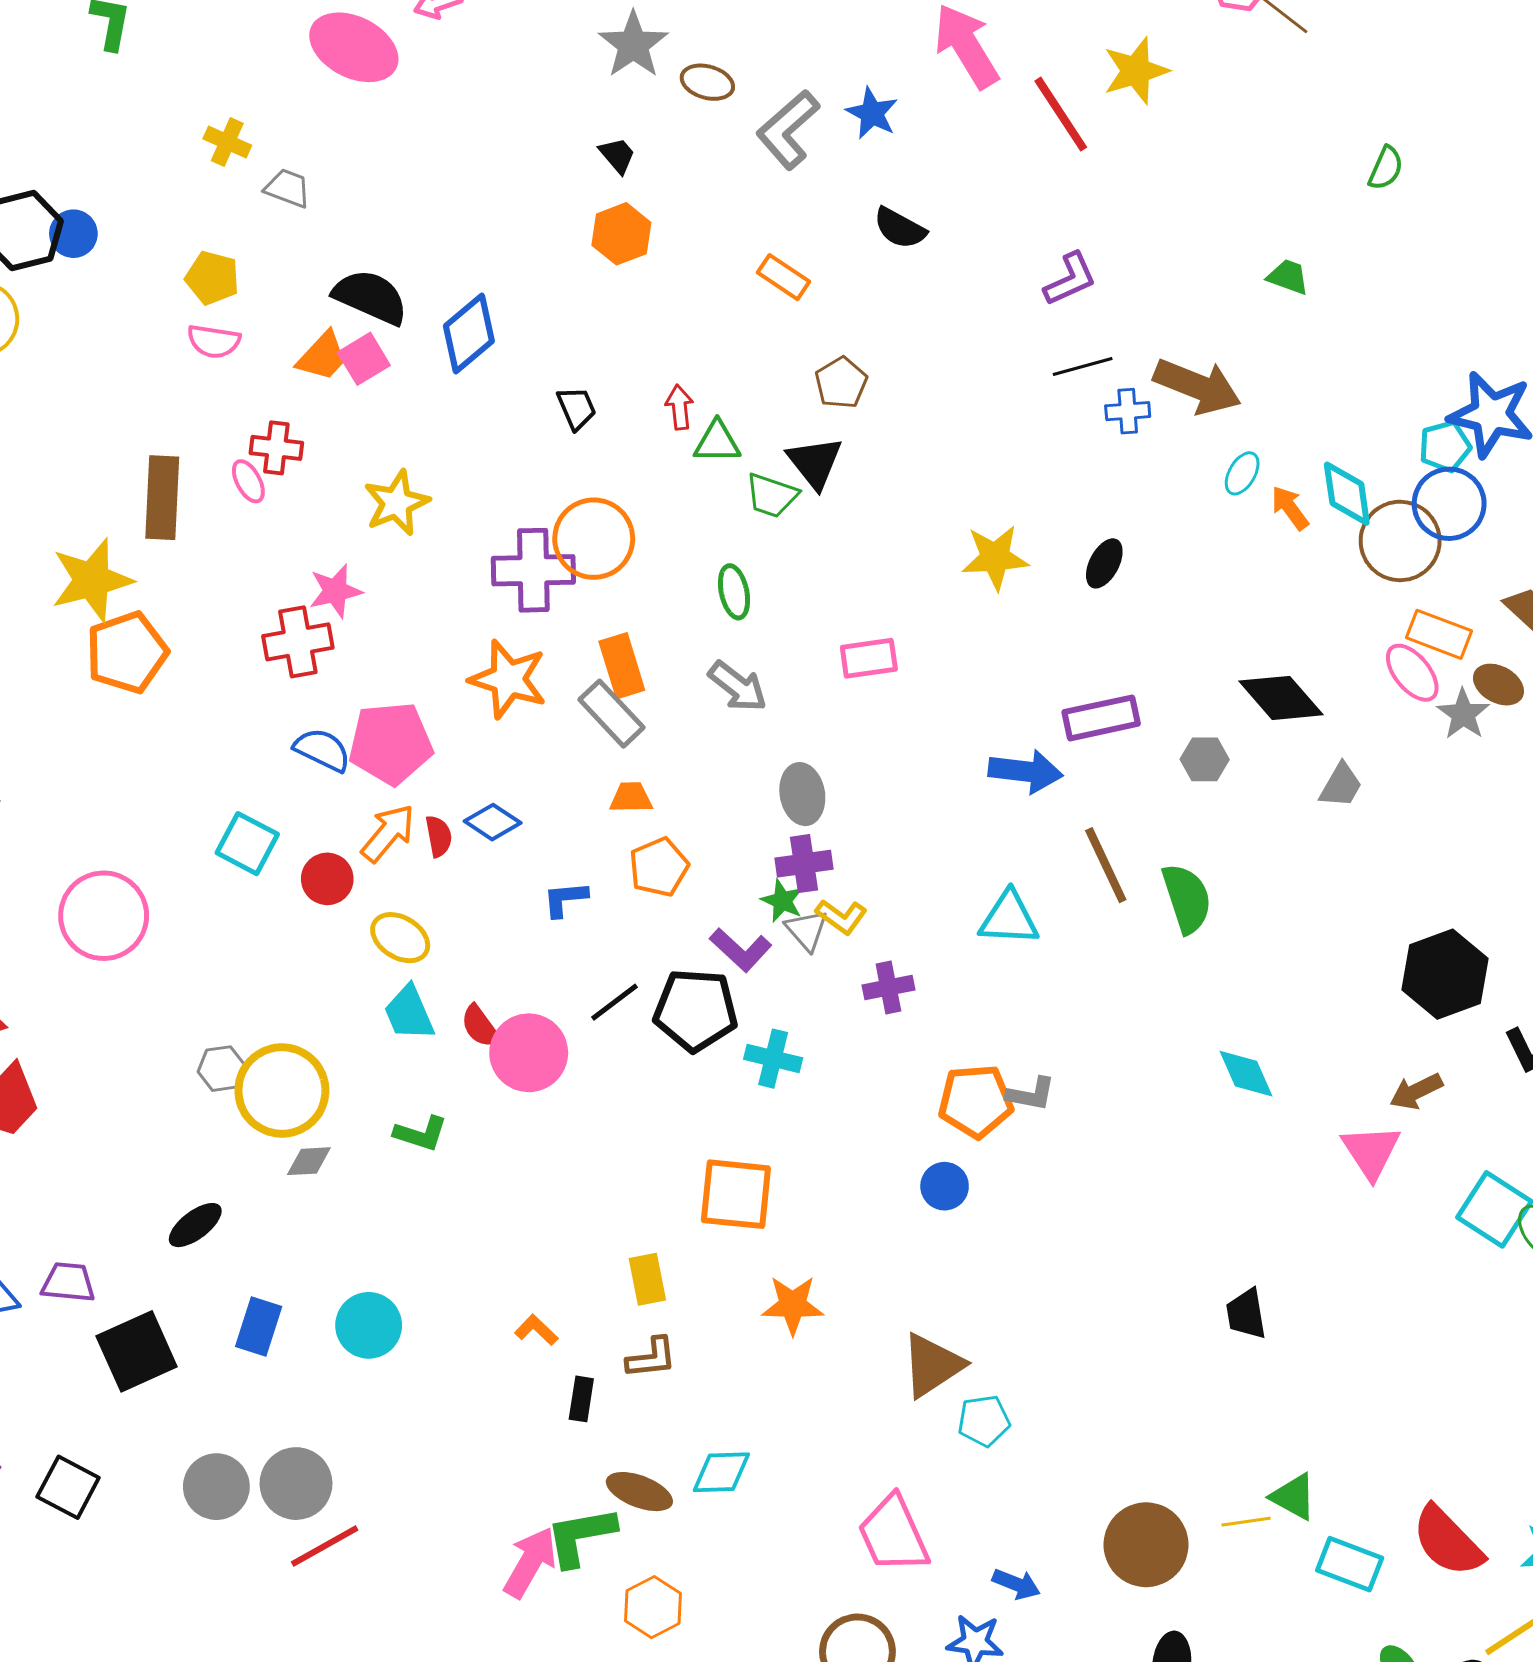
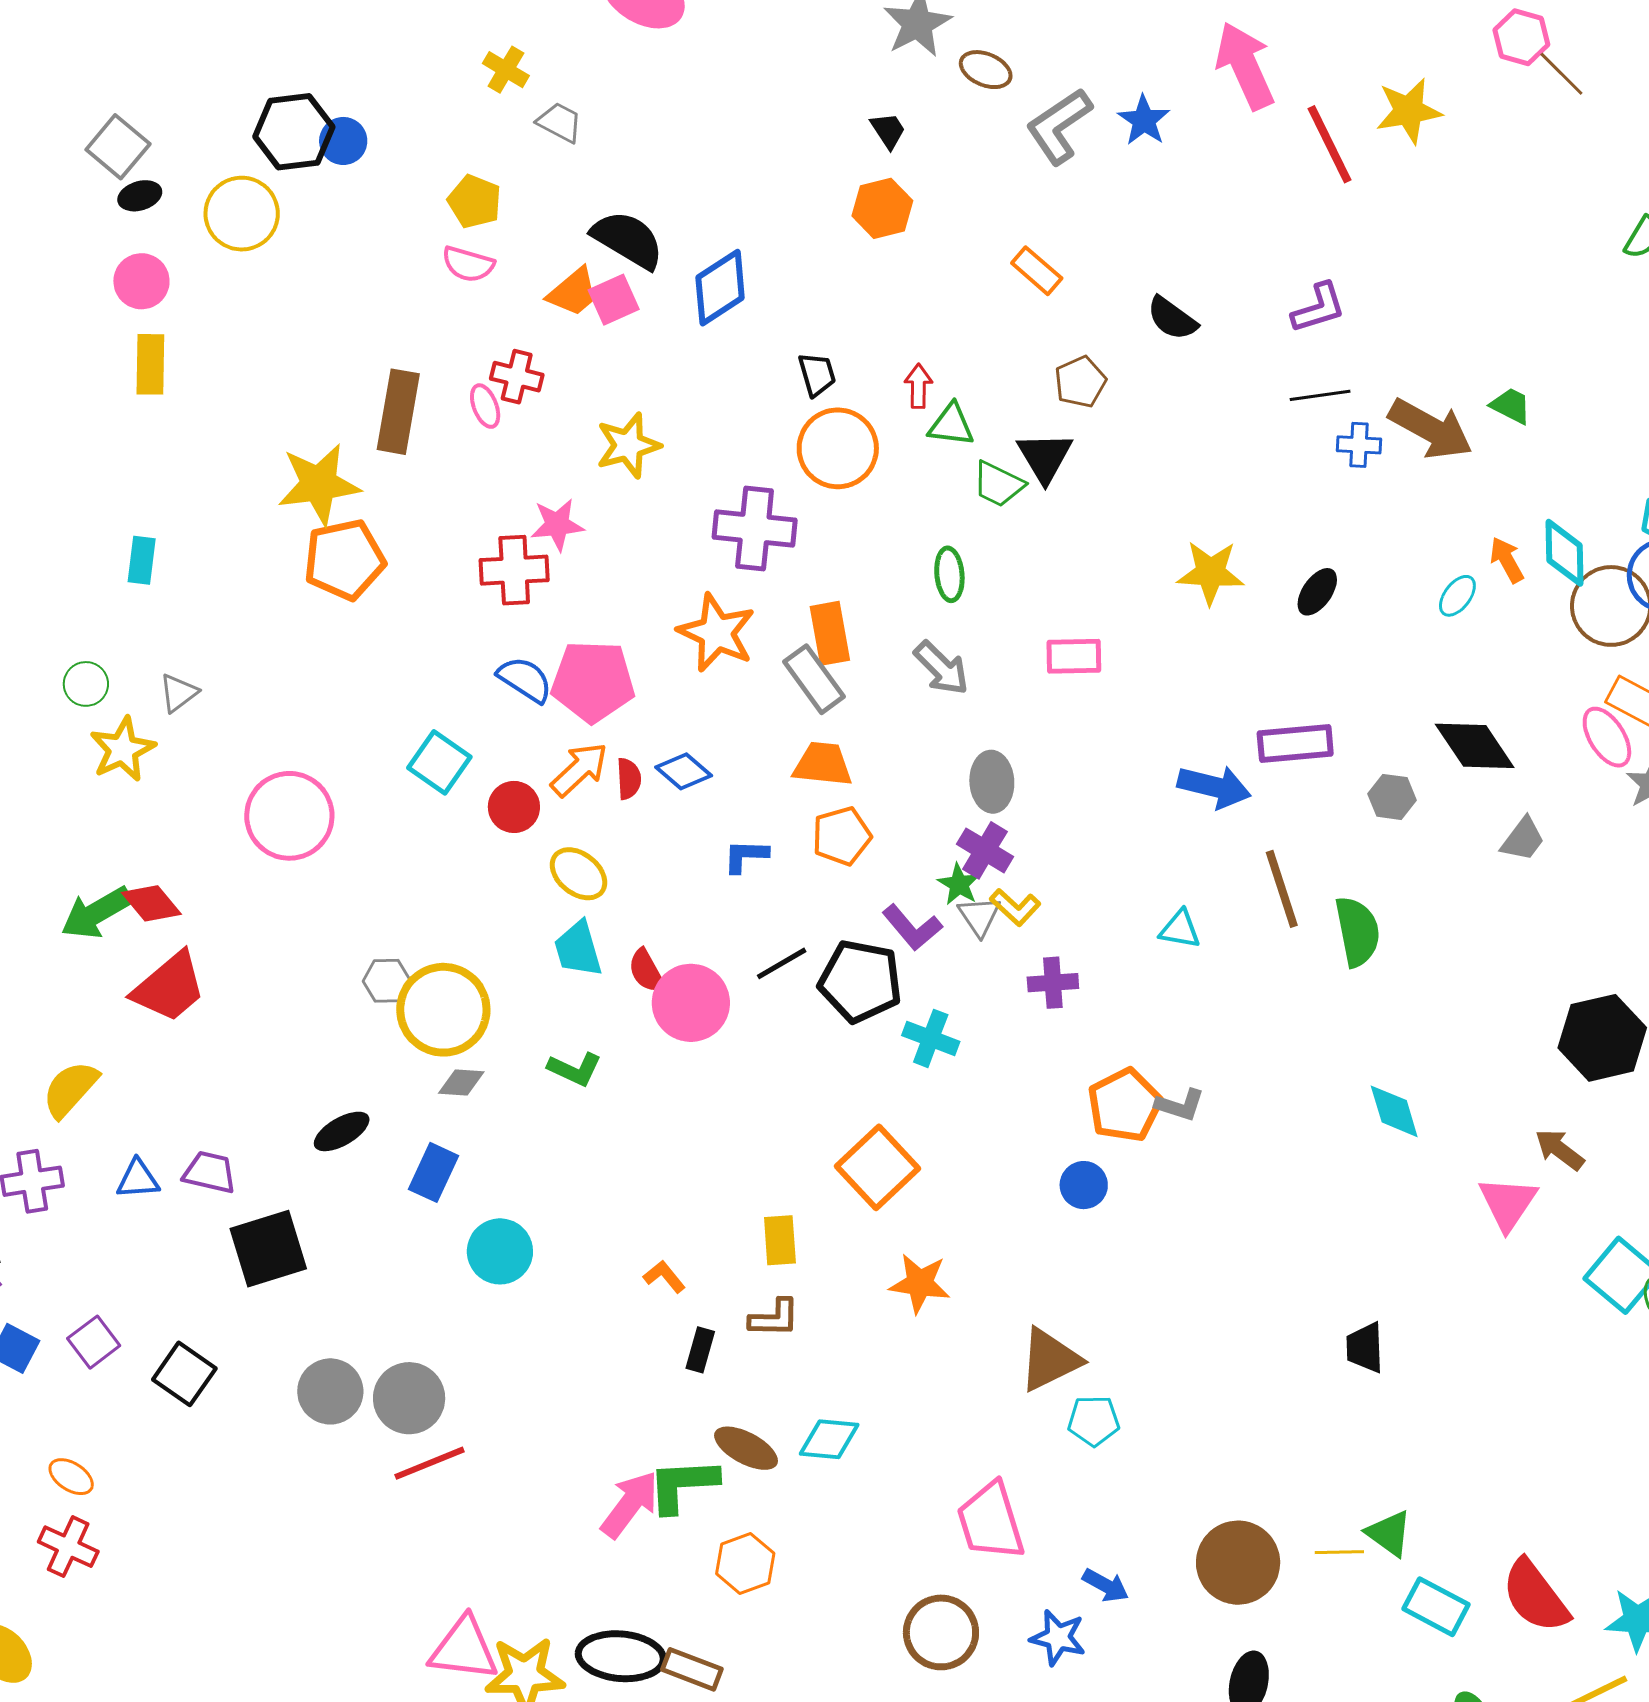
black semicircle: (900, 228) -> (1172, 318), moved
green trapezoid: (1288, 277) -> (1511, 406), moved
cyan ellipse: (1242, 473) -> (1457, 596), moved
orange circle: (594, 539) -> (838, 448), moved
orange trapezoid: (631, 798) -> (823, 764), size x1.4
purple cross: (804, 864) -> (985, 850), turned 32
cyan triangle: (1009, 918) -> (1180, 929), size x0.7
brown arrow: (1416, 1091) -> (1560, 1150), turned 56
orange pentagon: (976, 1101) -> (1125, 1105), turned -30
orange square: (736, 1194) -> (877, 1167), turned 34
blue rectangle: (259, 1327) -> (433, 1172), moved

